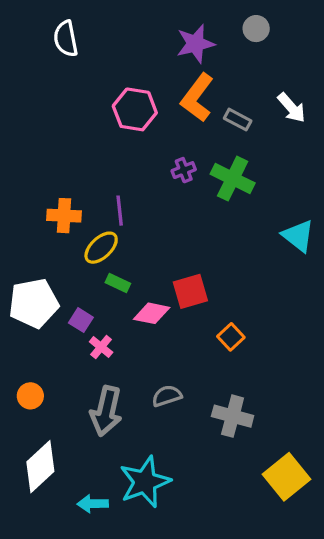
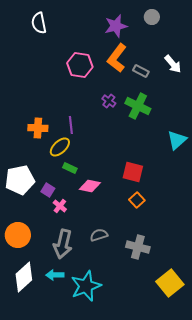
purple cross: (184, 170) -> (109, 101), turned -32
cyan triangle: (298, 236) -> (177, 140), turned 40
red square: (190, 291) -> (133, 172), moved, turned 30
orange circle: (30, 396) -> (18, 235), size x1.6
cyan arrow: (93, 504) -> (55, 275), moved

